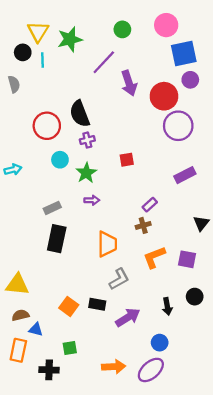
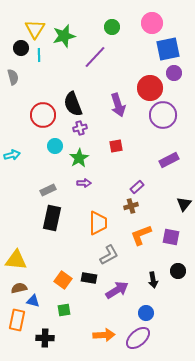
purple arrow: (129, 83) -> (118, 105), moved
green square: (70, 348) -> (64, 310), moved

